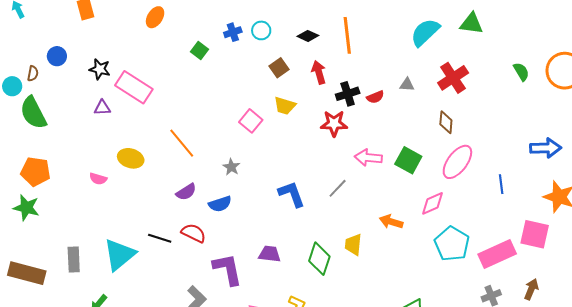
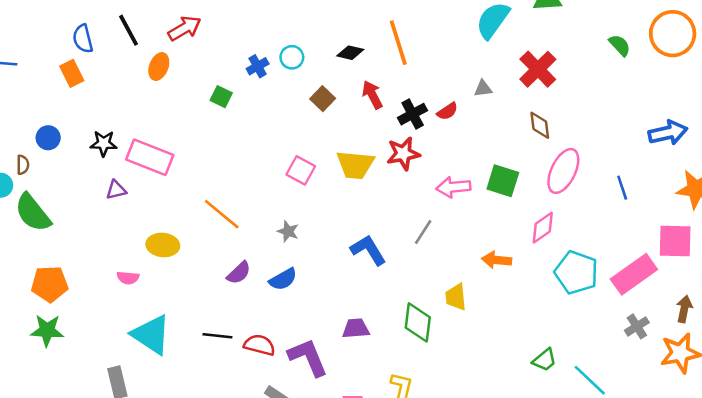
yellow trapezoid: (285, 106) -> (355, 165), moved, size x1.4
red semicircle: (193, 233) -> (259, 345), moved
cyan triangle: (120, 255) -> (151, 335), moved, turned -36

